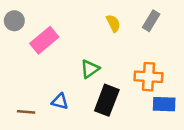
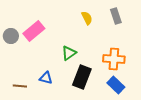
gray circle: (14, 21) -> (11, 36), moved
gray rectangle: (151, 21) -> (116, 16), turned -49
blue rectangle: (164, 104) -> (116, 85), moved, turned 42

